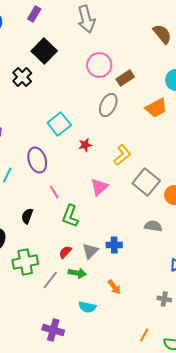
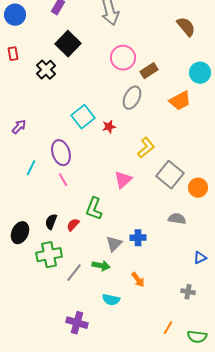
red star: (85, 145) -> (109, 127), moved
pink line: (54, 192) -> (63, 180), moved
black semicircle: (27, 216) -> (51, 222), moved
red semicircle: (65, 252) -> (73, 225), moved

